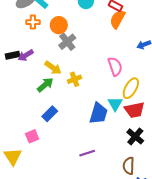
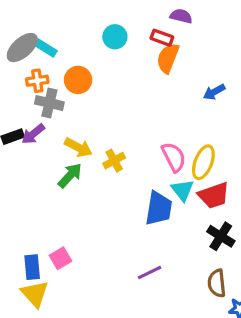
gray cross: (67, 42) -> (49, 103), moved, turned -30
pink semicircle: (115, 66) -> (174, 157), moved
blue rectangle: (50, 114) -> (32, 267), moved, turned -42

